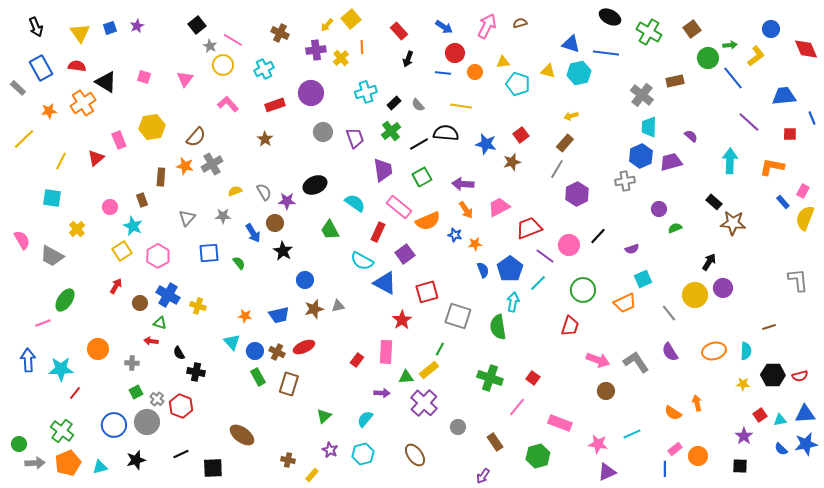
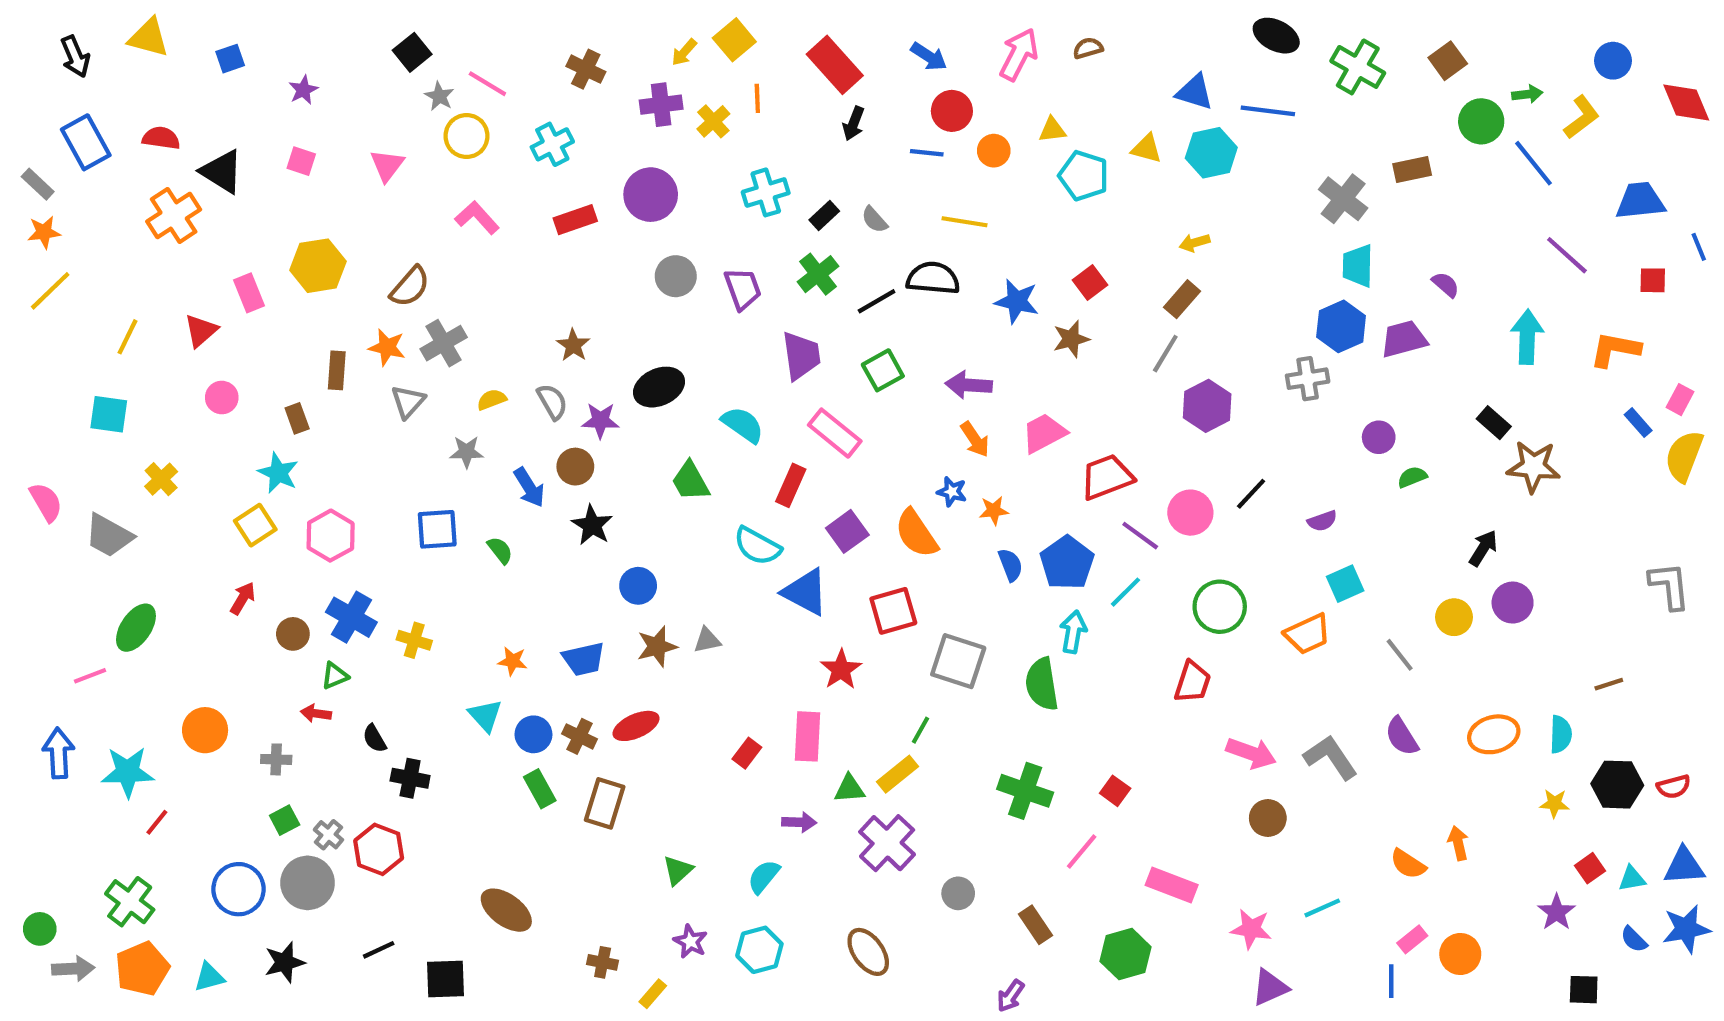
purple star: (137, 26) -> (303, 90), moved
red rectangle: (399, 31) -> (835, 65), size x1.5
yellow triangle: (80, 33) -> (149, 38), moved, turned -40
orange star: (49, 111) -> (44, 232), moved
brown star: (265, 139) -> (573, 345), moved
pink circle: (110, 207) -> (222, 398), moved
gray triangle: (187, 218) -> (408, 402), moved
orange semicircle: (428, 221) -> (916, 533), moved, turned 80
yellow circle: (695, 295) -> (1454, 617), size x0.7
green triangle: (160, 323) -> (335, 676), turned -40
black square: (740, 466) -> (1584, 990), moved

